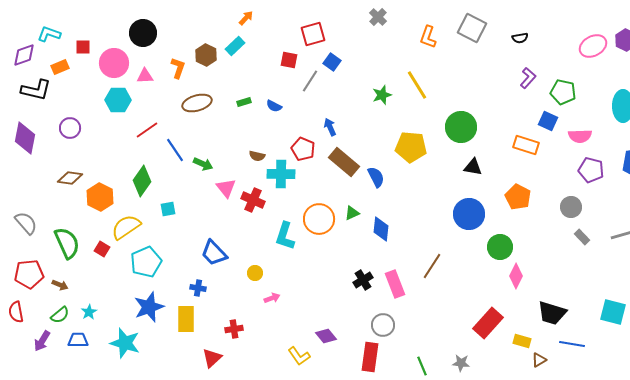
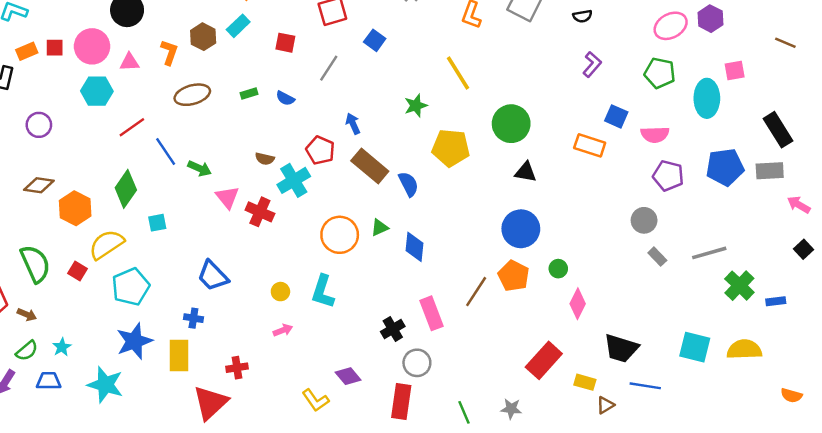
red square: (83, 47) -> (55, 48), moved
red square: (289, 60) -> (285, 43), moved
blue square: (332, 62) -> (375, 40), moved
green pentagon: (563, 92) -> (660, 73), moved
green star: (382, 95) -> (416, 106), moved
cyan cross: (281, 174) -> (294, 180), turned -32
orange pentagon: (518, 197) -> (514, 276), moved
cyan L-shape: (285, 236) -> (323, 292), moved
green circle: (500, 247) -> (558, 269), size x0.6
yellow circle: (255, 273) -> (280, 292), moved
black cross: (363, 280) -> (393, 329), moved
red triangle: (212, 358) -> (210, 403), size x1.5

